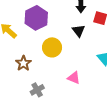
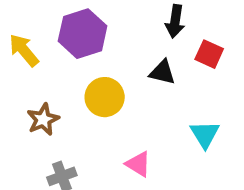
black triangle: (79, 31) -> (162, 72), turned -48

